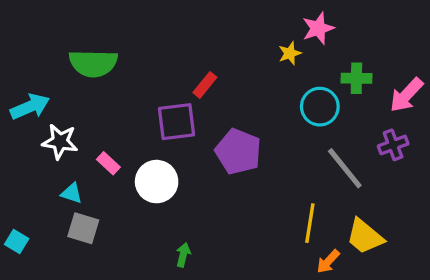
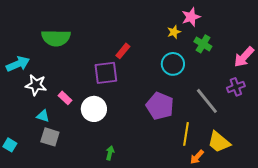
green cross: (356, 78) -> (203, 44), moved, turned 30
cyan circle: (320, 107) -> (173, 64), moved
purple pentagon: (238, 152) -> (160, 106), moved

